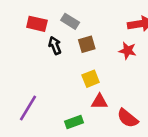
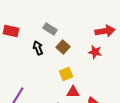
red rectangle: (37, 24) -> (11, 31), moved
brown square: (87, 44) -> (63, 47), turned -32

